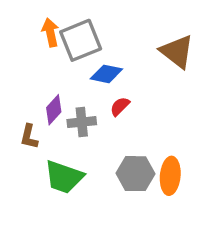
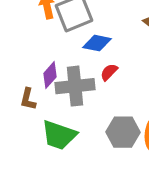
gray cross: (82, 122) -> (75, 86), size x1.5

